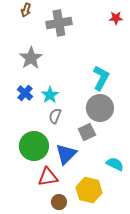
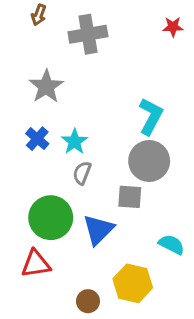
gray square: (87, 132) -> (130, 197), turned 30
red triangle: (48, 177) -> (36, 264), moved

